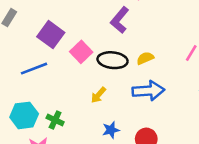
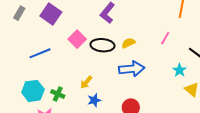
purple square: (51, 35) -> (51, 14), moved
yellow arrow: (98, 95) -> (86, 82), moved
blue star: (111, 130) -> (94, 100), moved

